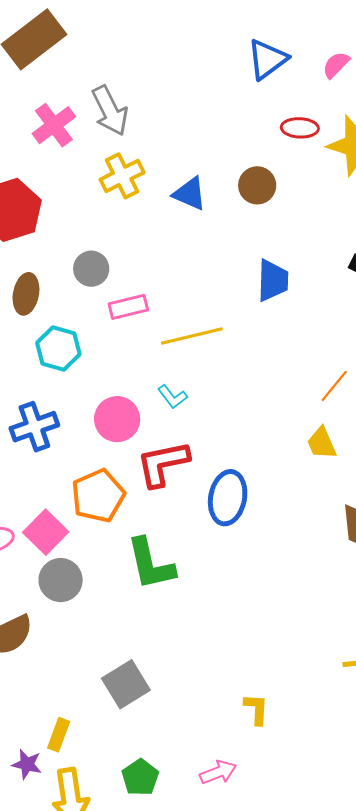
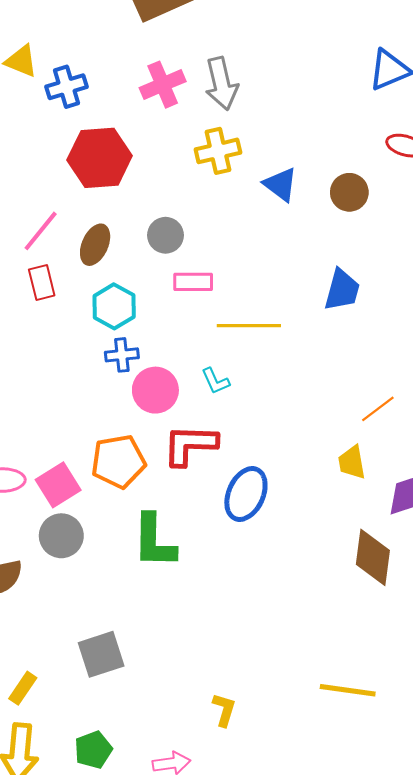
blue cross: (34, 427) -> (122, 355), moved, size x0.7

